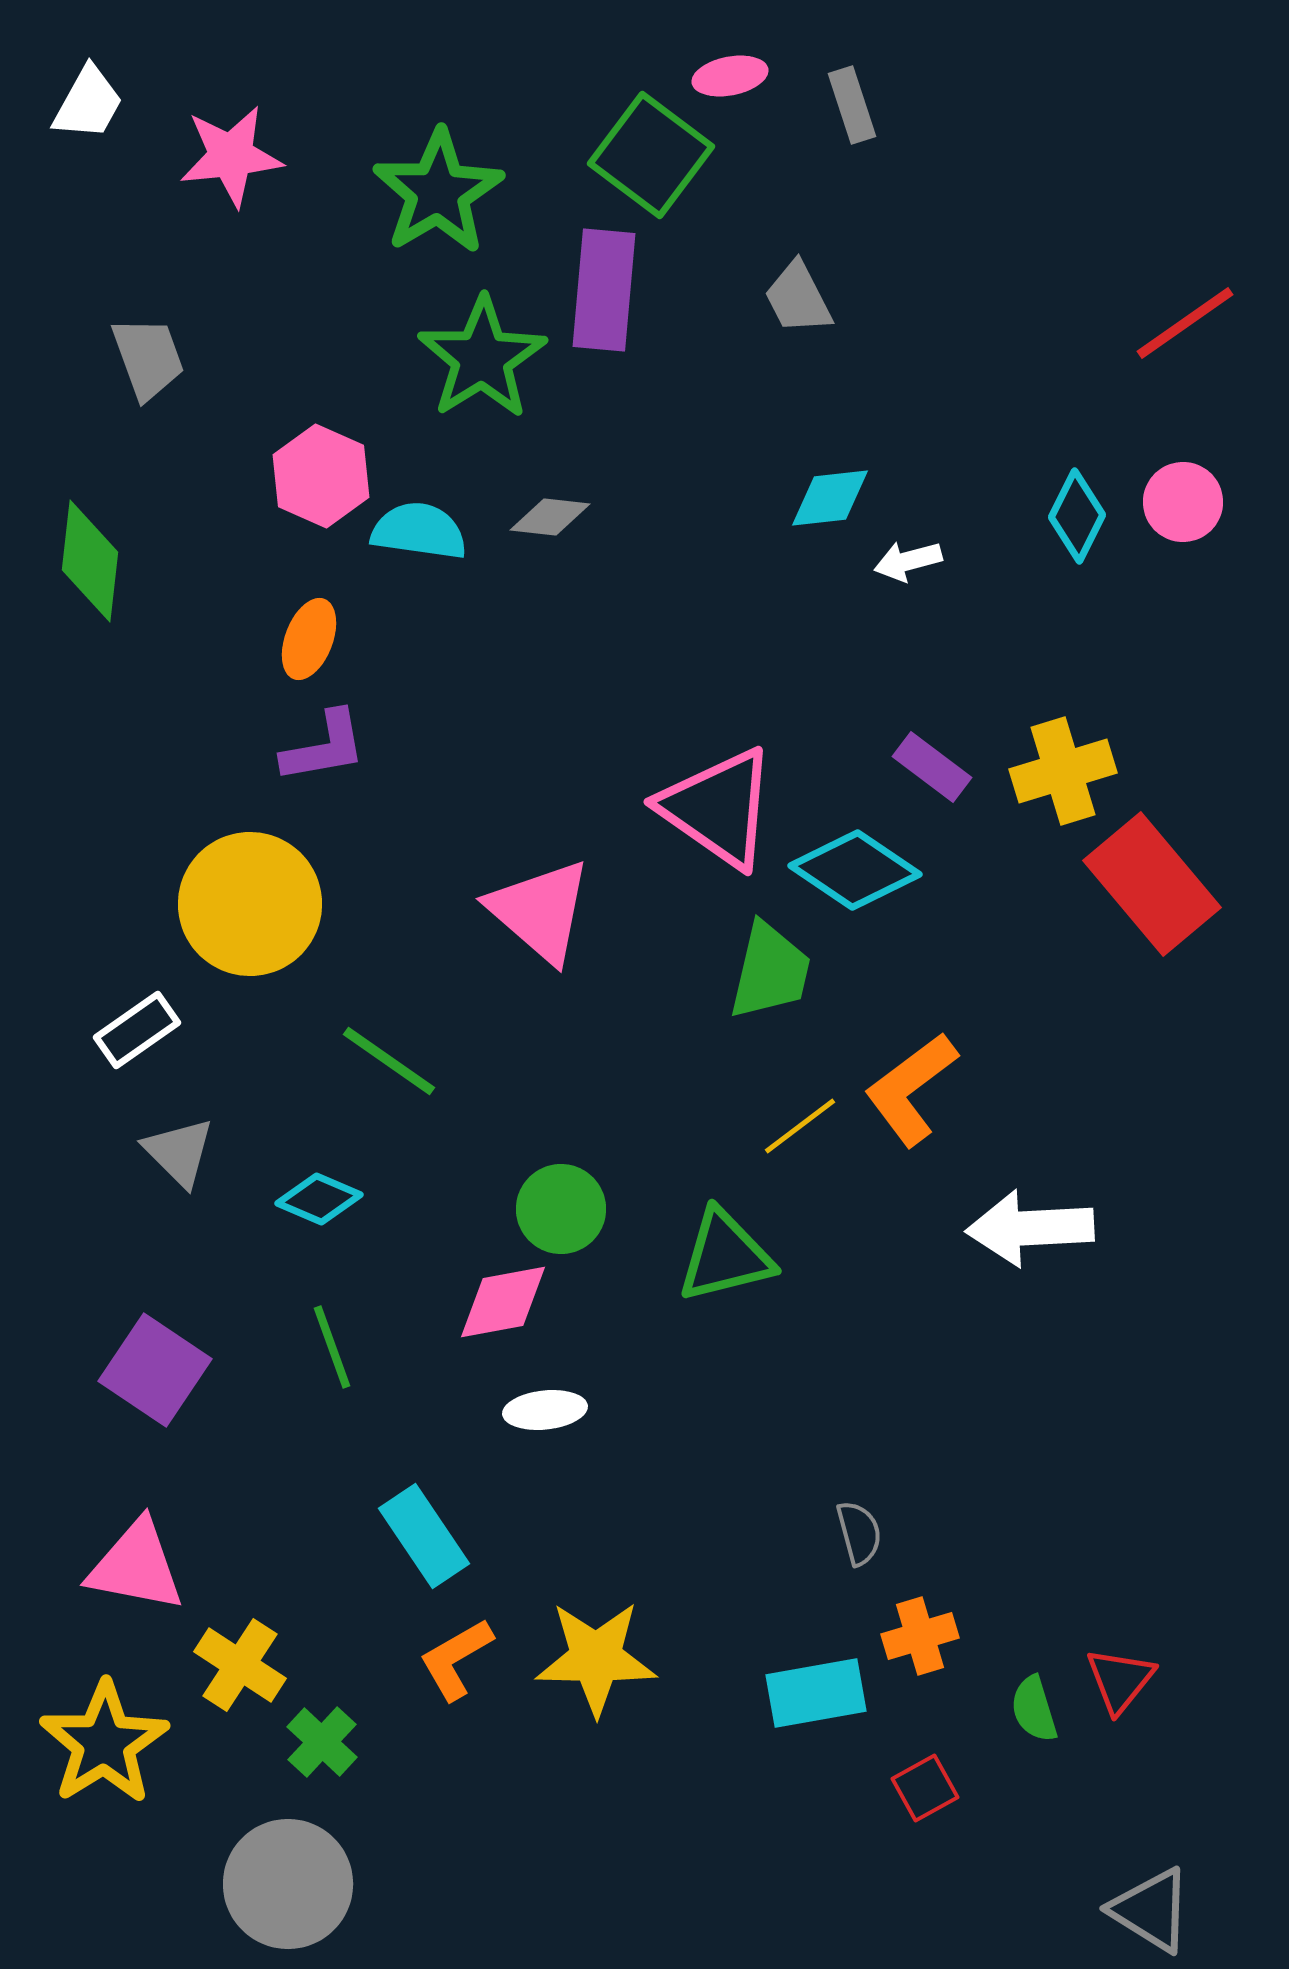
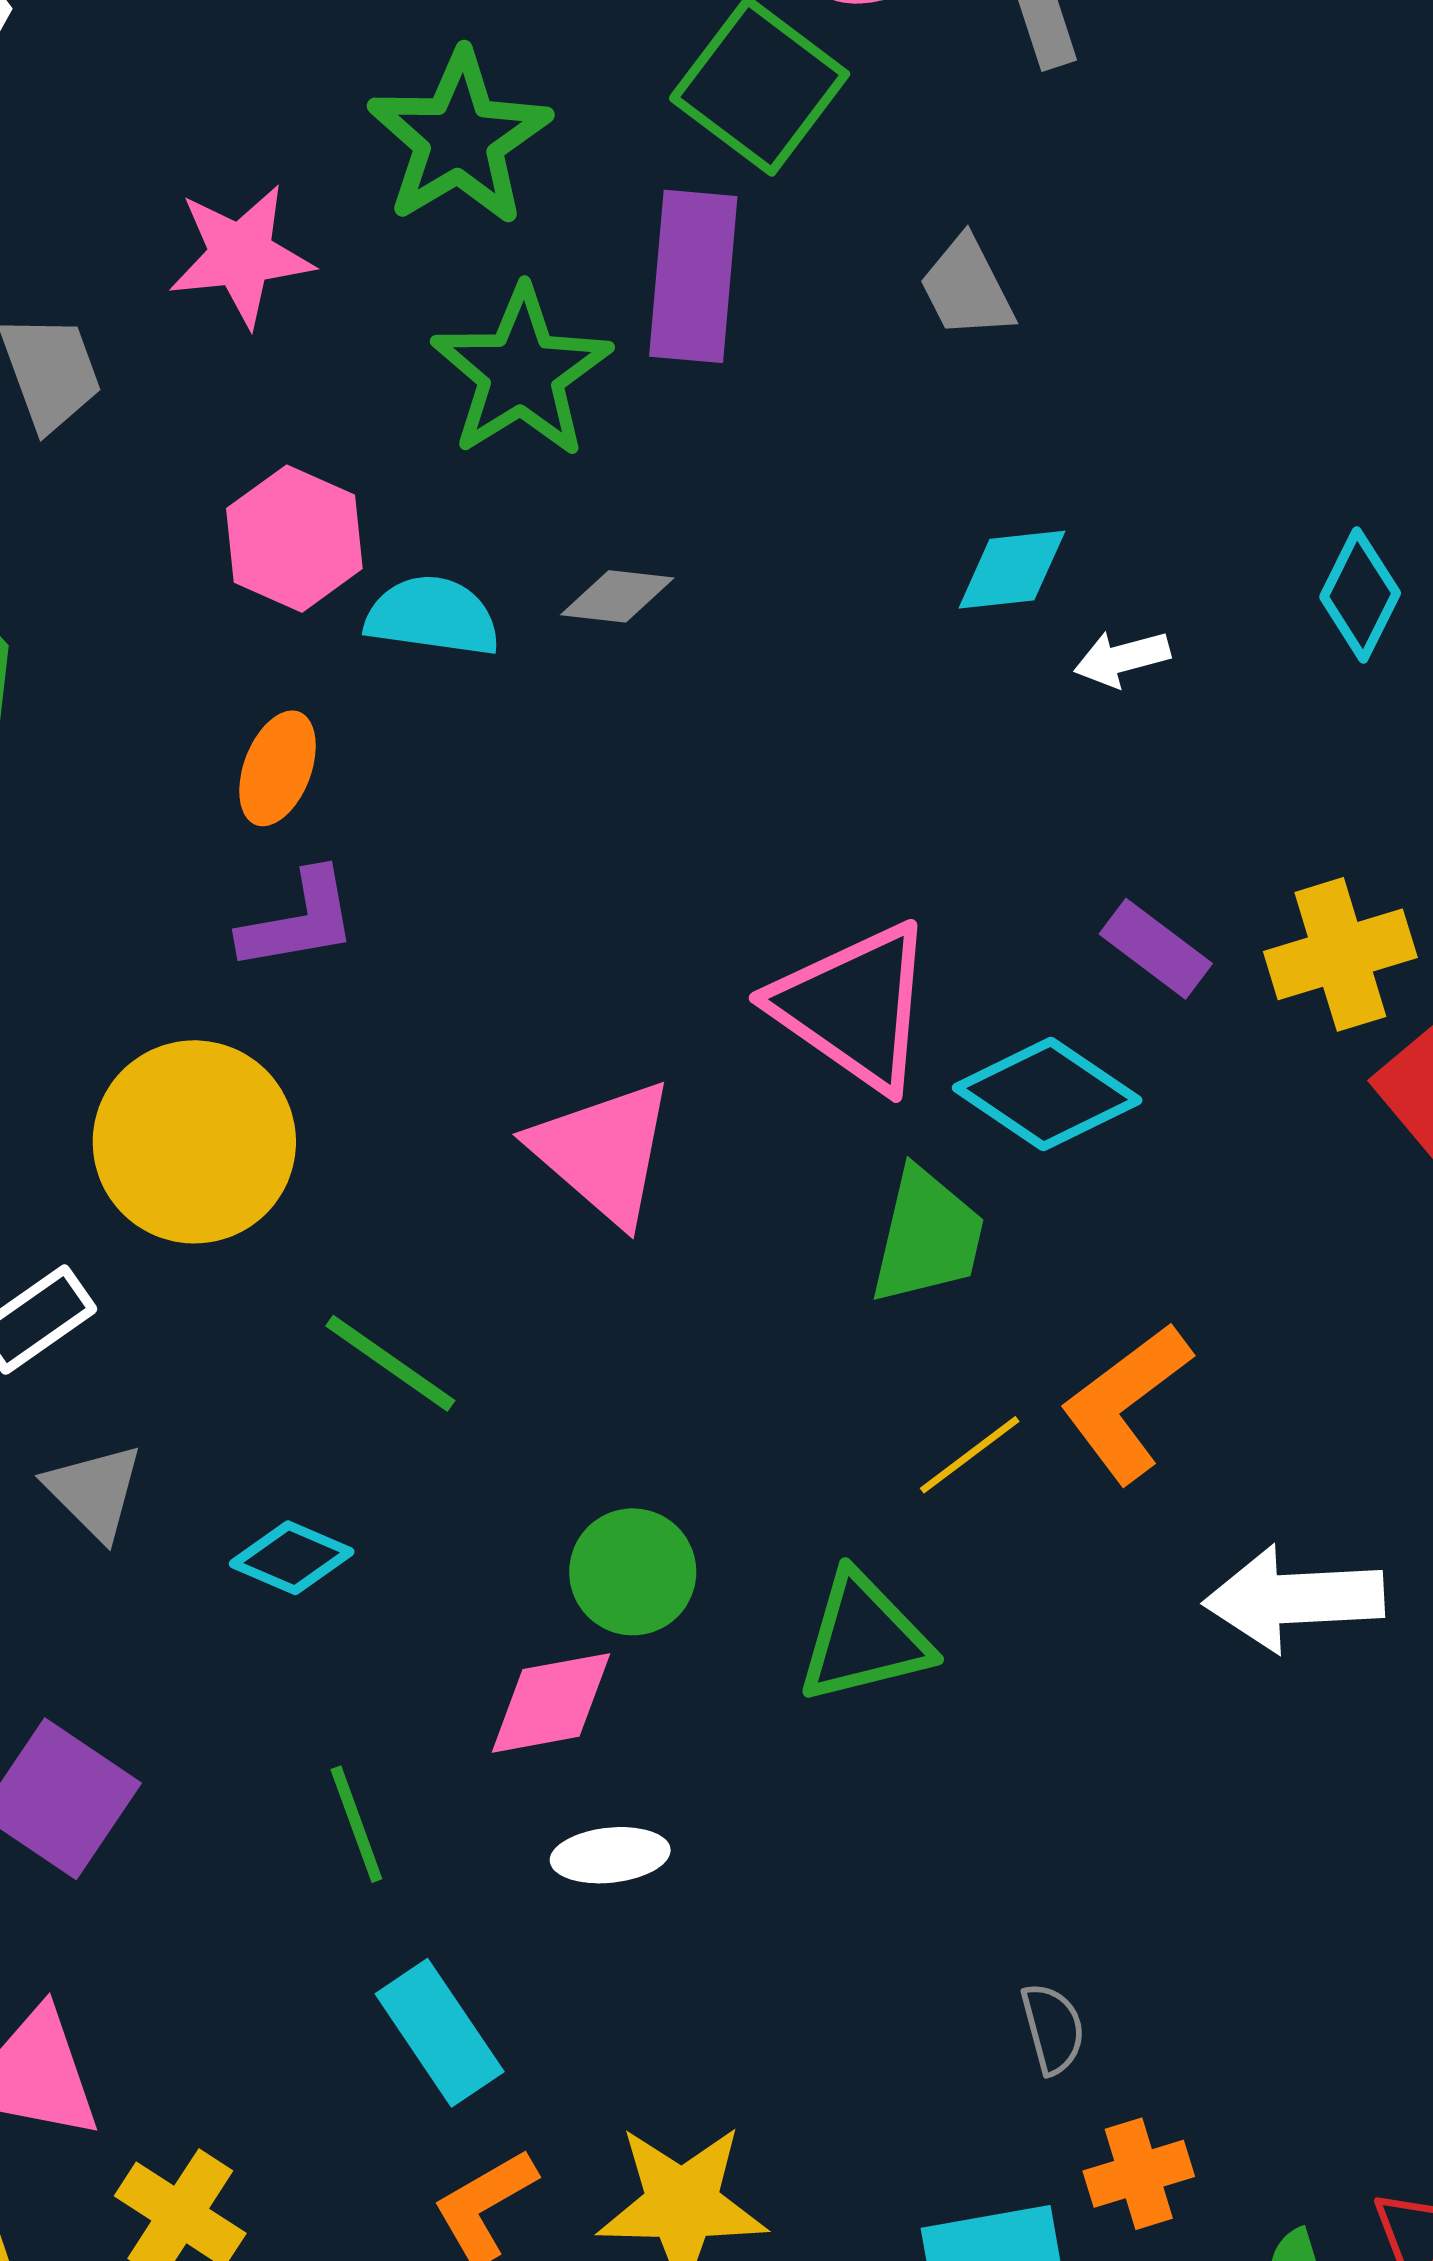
pink star: (231, 156) -> (241, 255), moved
green line: (332, 1347) -> (356, 1824), moved

